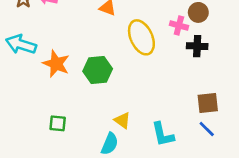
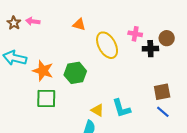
brown circle: (198, 12) -> (167, 38), moved
green square: (58, 123) -> (46, 98), moved, size x1.5
cyan L-shape: (163, 134) -> (121, 108), moved

